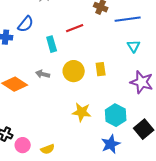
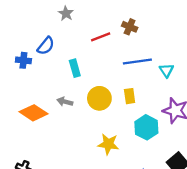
blue line: (128, 19) -> (137, 61), moved
red line: (75, 28) -> (101, 37), moved
cyan hexagon: (116, 115) -> (146, 127), moved

